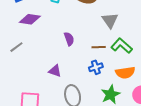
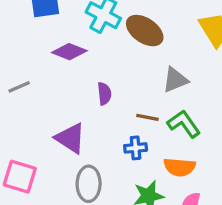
purple diamond: (30, 19) -> (69, 52), moved
gray triangle: (110, 20) -> (175, 80), turned 30
purple triangle: (55, 71) -> (70, 138), size x1.5

